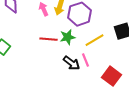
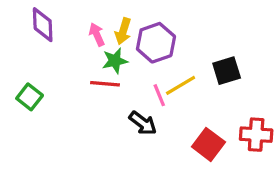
green star: (68, 37) -> (115, 61), moved
pink line: (86, 60) -> (159, 95), moved

